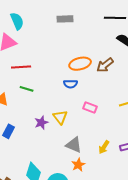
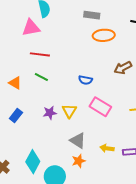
orange ellipse: (80, 64) -> (104, 35), moved
pink rectangle: (90, 107) -> (100, 107), size x1.5
yellow arrow: (104, 147) -> (107, 148), turned 56

